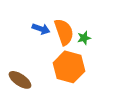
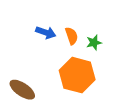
orange semicircle: (64, 32) -> (72, 36), size x0.6

